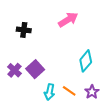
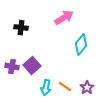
cyan diamond: (86, 61) -> (81, 45), moved
purple cross: (14, 70) -> (12, 67), turned -32

